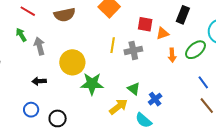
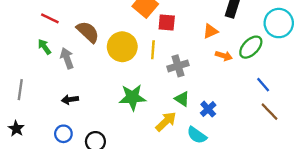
brown semicircle: (65, 15) -> (88, 32), moved, turned -120
red square: (145, 24) -> (167, 22), moved
gray cross: (133, 50) -> (178, 66), moved
orange arrow: (172, 55) -> (224, 56), turned -64
yellow circle: (72, 62) -> (122, 47), moved

